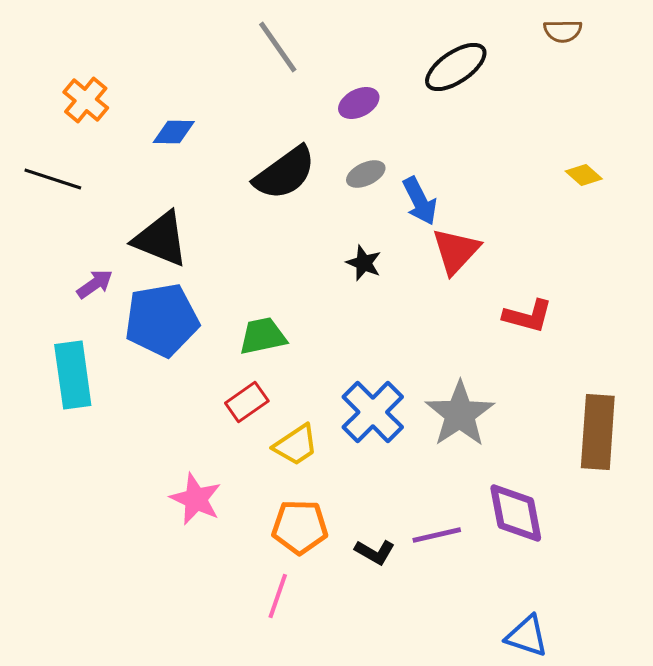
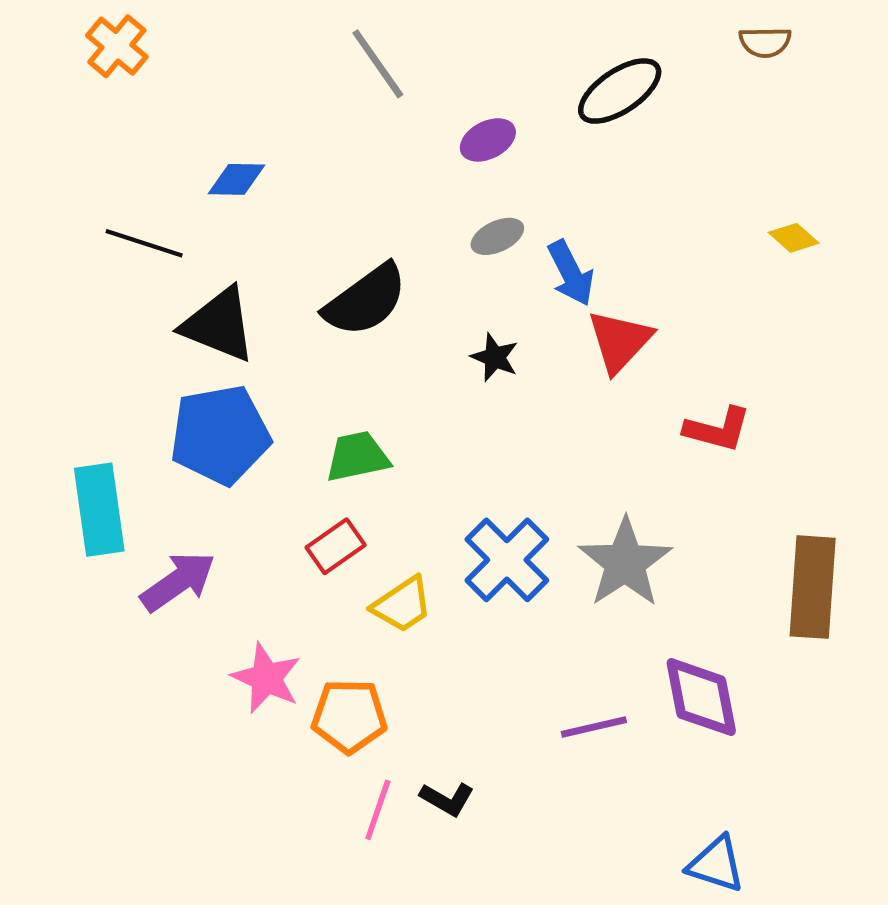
orange cross: (86, 100) -> (117, 46), moved
black semicircle: (285, 173) -> (366, 300), moved
black line: (53, 179) -> (144, 243), moved
purple arrow: (95, 284) -> (178, 582), moved, size x1.5
orange pentagon: (300, 527) -> (349, 716), moved
black L-shape: (375, 552) -> (447, 799), moved

